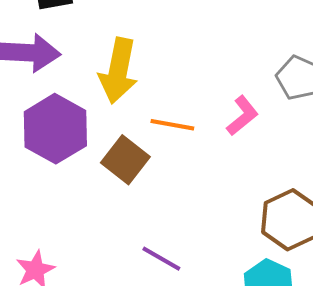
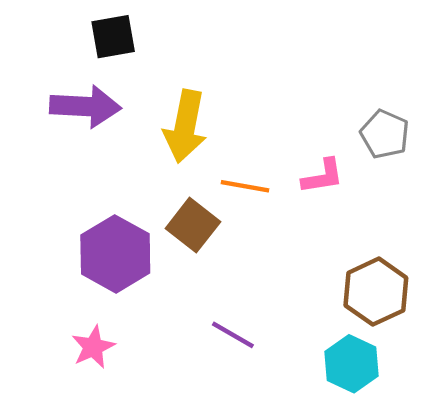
pink L-shape: (242, 116) -> (323, 176), turned 30
purple hexagon: (55, 129) -> (115, 254), moved

